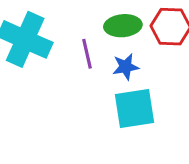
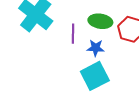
cyan square: (135, 108) -> (95, 76), turned -32

